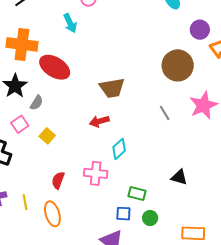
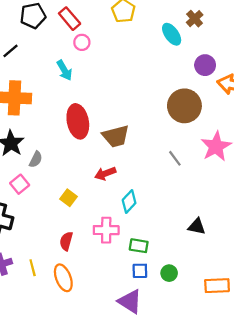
red ellipse: (55, 67) -> (78, 121), moved, turned 52
yellow square: (47, 136) -> (69, 198), moved
green rectangle: (137, 193) -> (139, 246), moved

